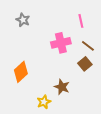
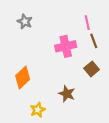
brown line: (88, 46) -> (94, 41), moved, turned 32
yellow star: (44, 102) -> (38, 110), moved

